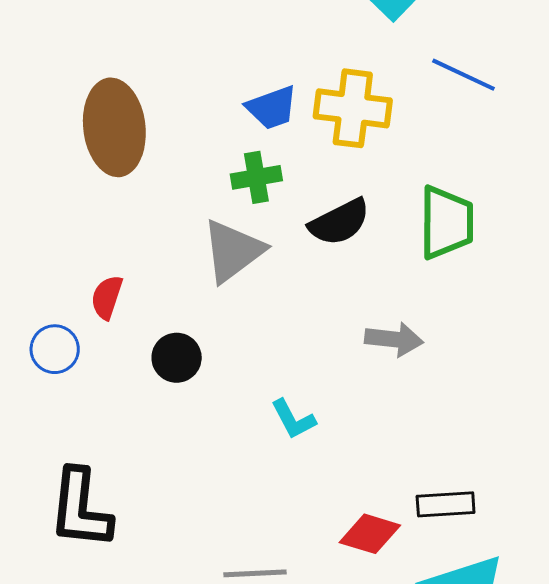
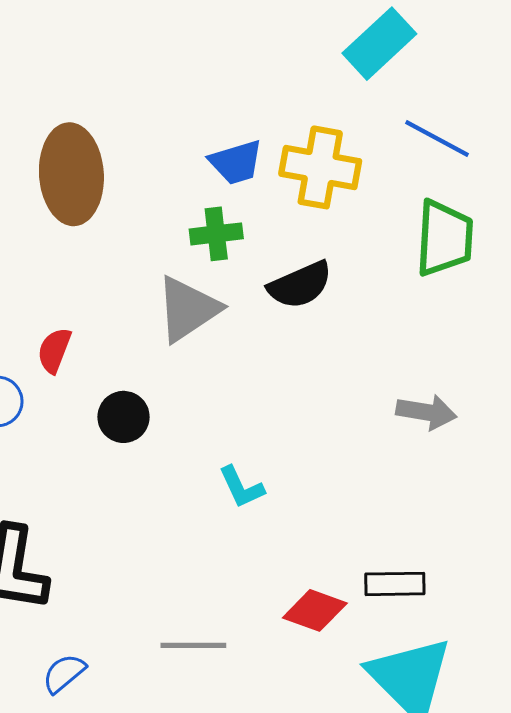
green trapezoid: (446, 222) -> (444, 238), moved
gray arrow: (394, 339) -> (426, 412), moved

